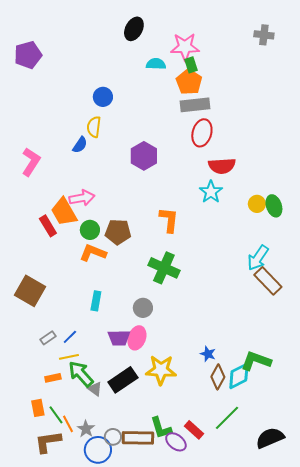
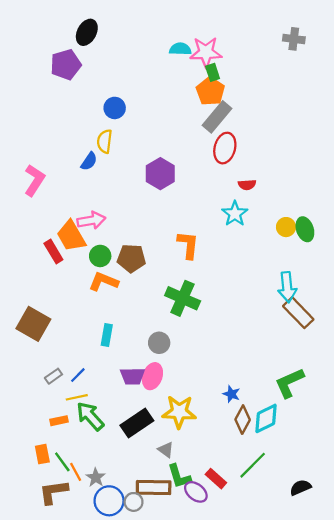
black ellipse: (134, 29) -> (87, 32), moved
purple pentagon: (28, 55) -> (66, 65), moved
cyan semicircle: (156, 64) -> (180, 49), moved
gray rectangle: (195, 105) -> (217, 117), turned -44
red semicircle: (222, 166) -> (247, 185), size x0.6
cyan arrow: (258, 258) -> (287, 287), turned -40
green L-shape: (256, 361) -> (289, 383), moved, turned -44
gray triangle: (95, 389) -> (166, 450), moved
gray circle: (113, 437) -> (134, 502), moved
black semicircle: (270, 438) -> (300, 487), size x0.7

